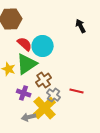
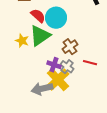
brown cross: (44, 80) -> (70, 47), moved
purple cross: (24, 93) -> (54, 65), moved
gray arrow: (29, 117) -> (42, 89), size x1.5

